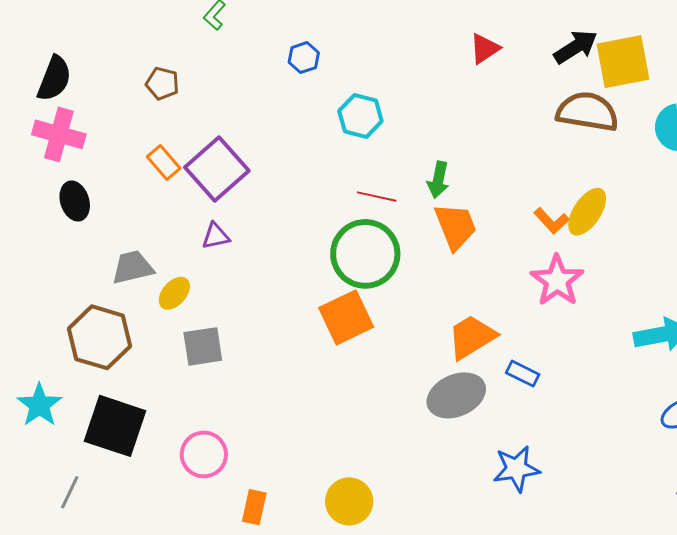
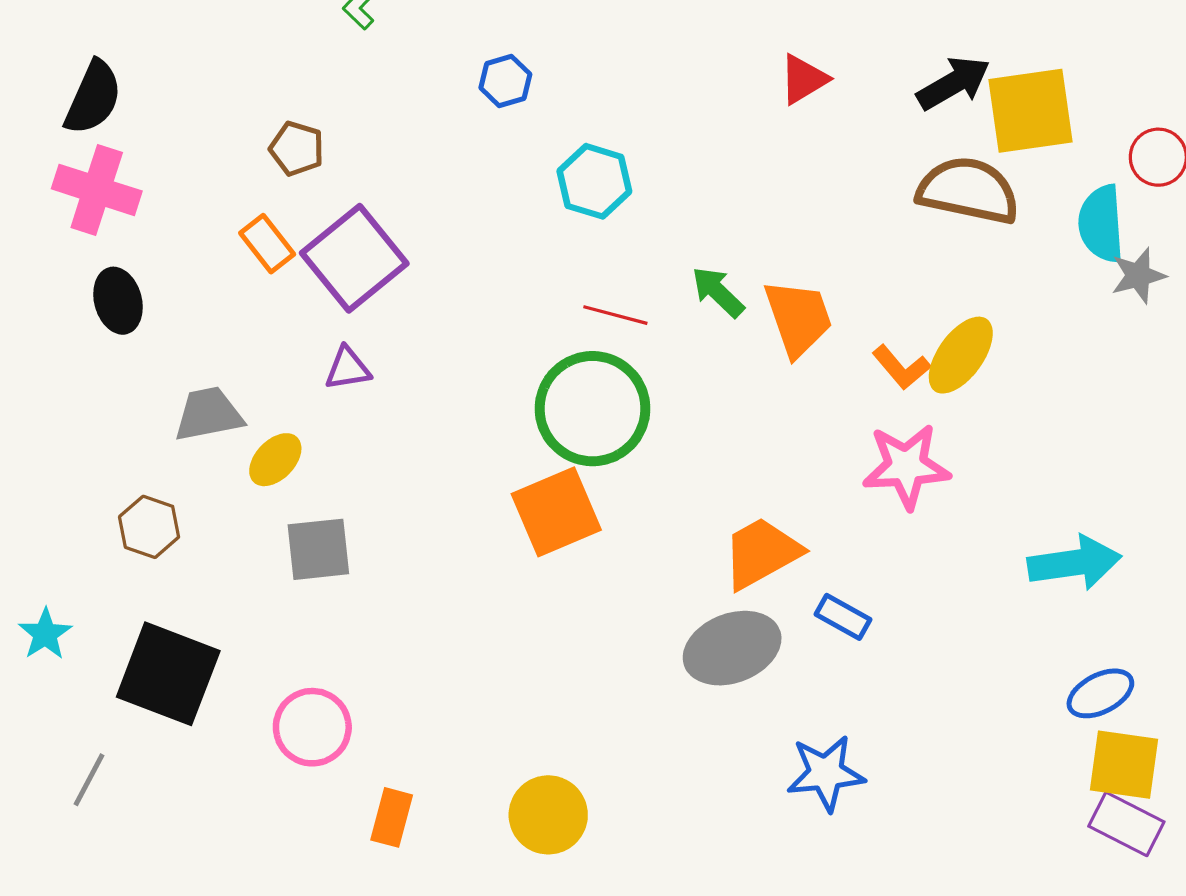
brown pentagon: (162, 83) -> (297, 149), moved
green arrow: (438, 180) -> (718, 292), turned 120
orange trapezoid: (456, 226) -> (798, 318), moved
pink star: (557, 281) -> (906, 466), turned 30
brown hexagon: (100, 337) -> (149, 527), size x0.6
cyan star: (39, 405) -> (45, 634), size x0.7

